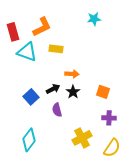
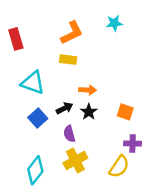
orange L-shape: (42, 27) -> (72, 33), moved
cyan triangle: (27, 52) -> (33, 83), moved
yellow cross: (82, 138) -> (75, 161), moved
yellow semicircle: (112, 148) -> (119, 167), moved

